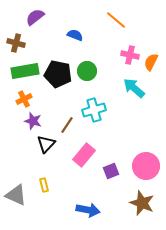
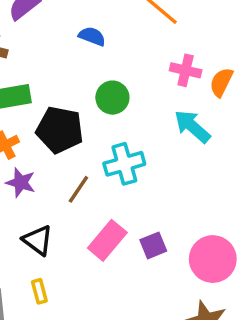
black pentagon: (58, 74) -> (60, 130), moved
black triangle: (46, 144) -> (38, 240), moved, turned -36
purple square: (111, 171) -> (153, 245), moved

